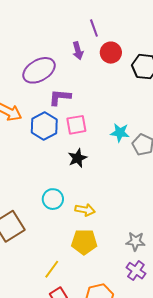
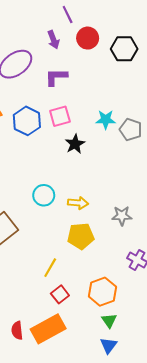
purple L-shape: (60, 97) -> (56, 77), moved
black star: (78, 158) -> (75, 144), moved
gray star: (135, 241) -> (122, 216), moved

